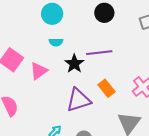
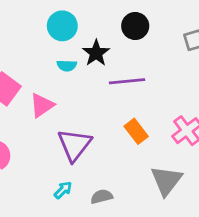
black star: (74, 64) -> (96, 53), moved
purple triangle: (79, 100) -> (74, 145), moved, turned -36

